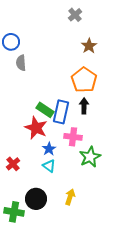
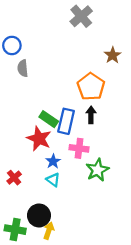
gray cross: (75, 15) -> (81, 16), size x1.5
brown star: (89, 46) -> (113, 55), moved
yellow arrow: (70, 197) -> (49, 231), moved

